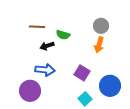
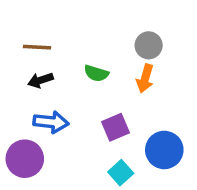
green semicircle: (63, 35) -> (96, 73), moved
black arrow: (47, 46) -> (40, 80), moved
purple square: (82, 73) -> (115, 127), turned 35

